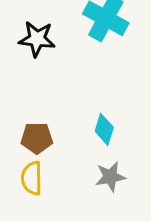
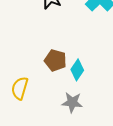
brown pentagon: (37, 138) -> (55, 60), moved

